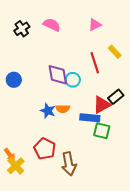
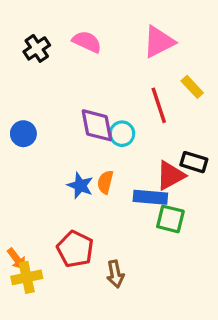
pink triangle: (95, 25) -> (159, 42), size x1.5
black rectangle: (116, 97) -> (194, 162), turned 56
orange semicircle: (63, 109) -> (105, 182), turned 104
brown arrow: (69, 164) -> (115, 274), size x0.7
yellow cross: (16, 166) -> (27, 277), turned 30

